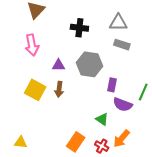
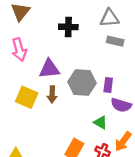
gray hexagon: (89, 64) -> (82, 82), moved
purple triangle: (58, 65) -> (49, 69), size x1.5

